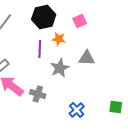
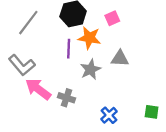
orange star: (59, 39) -> (89, 38), size x1.5

